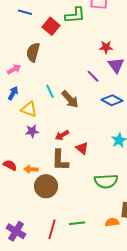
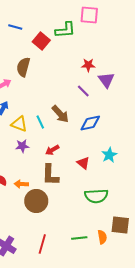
red star: (106, 47) -> (88, 65), moved
cyan line: (50, 91) -> (40, 122), moved
blue diamond: (112, 100) -> (90, 123), moved, turned -40
red triangle: (82, 148) -> (83, 163), moved
orange semicircle: (112, 222) -> (102, 237), turned 88
green line: (77, 223) -> (79, 238), moved

